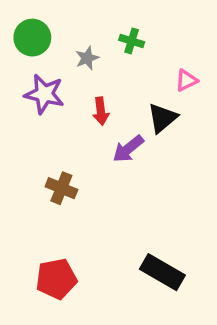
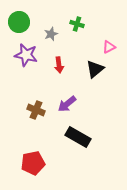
purple arrow: (128, 149) -> (67, 104), moved
black rectangle: (162, 272) -> (78, 137), moved

